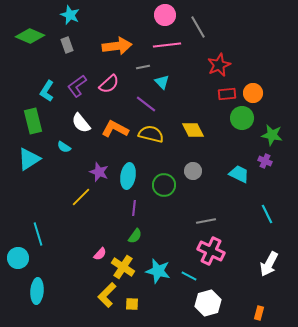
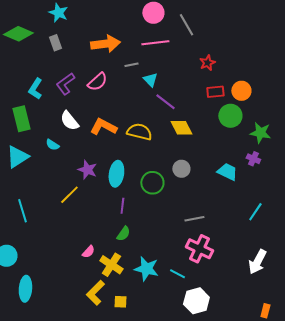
red star: (219, 65) -> (207, 63), size x0.7
purple line: (146, 104) -> (165, 102), moved
cyan line: (267, 214) -> (255, 212), turned 60
cyan line: (38, 234) -> (22, 211), moved
orange rectangle: (259, 313) -> (265, 311), moved

